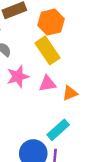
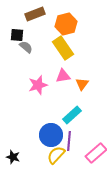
pink star: (18, 77) -> (38, 85), moved
orange triangle: (70, 93) -> (82, 84), turned -32

